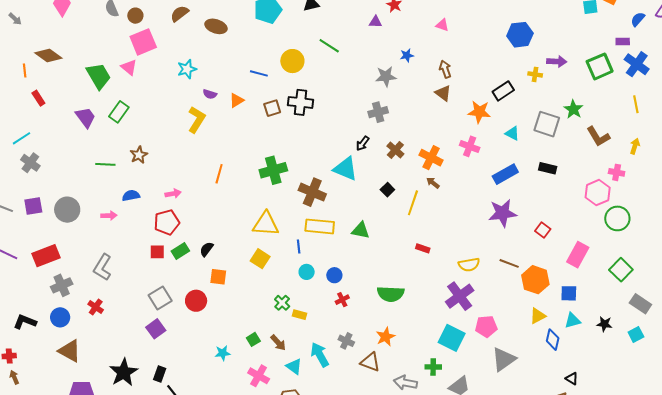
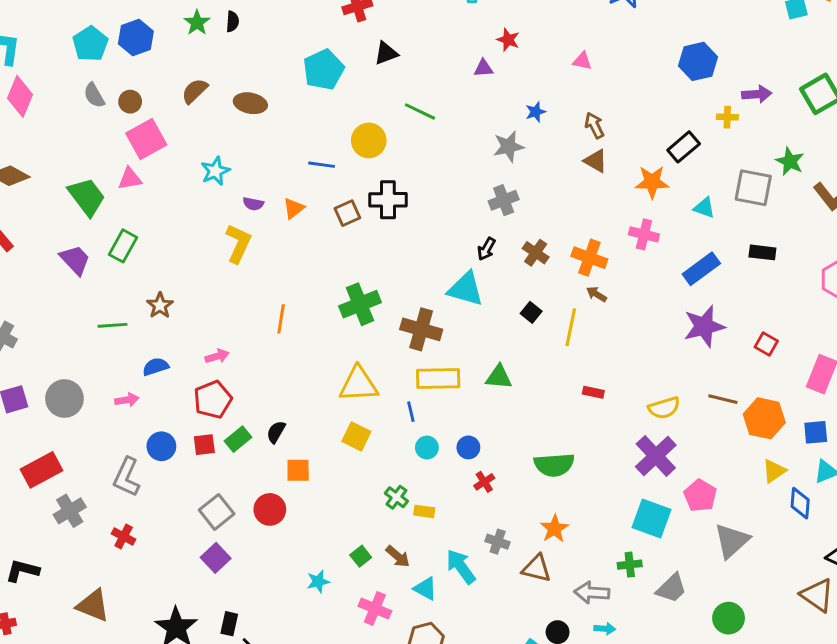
pink triangle: (129, 67) -> (130, 179), turned -42
blue circle: (60, 317) -> (161, 446), moved
pink pentagon: (486, 326) -> (700, 496), turned -30

